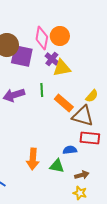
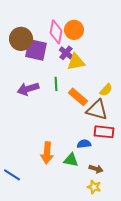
brown arrow: (82, 175) -> (96, 169), turned 32

